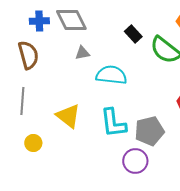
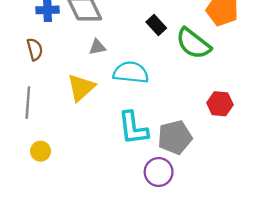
brown semicircle: (28, 55) -> (35, 49), size x0.7
yellow triangle: (68, 116) -> (81, 88), moved, turned 40

